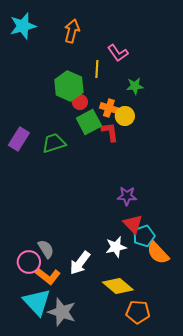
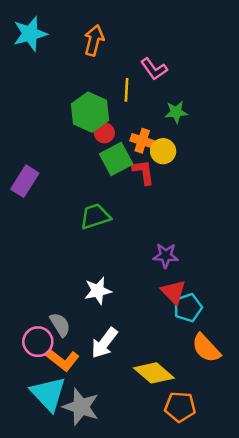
green trapezoid: (54, 143) -> (95, 216), moved
white star: (116, 247) -> (98, 291), moved
orange semicircle: (158, 253) -> (206, 348), moved

